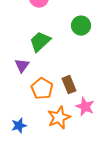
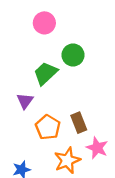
green circle: (81, 26) -> (73, 55), moved

